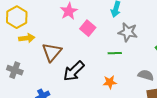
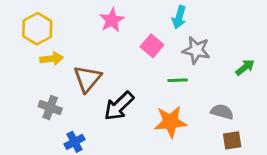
pink square: (88, 28) -> (152, 46), moved
gray cross: (15, 70) -> (50, 107), moved
orange star: (110, 82) -> (171, 122), size x1.6

